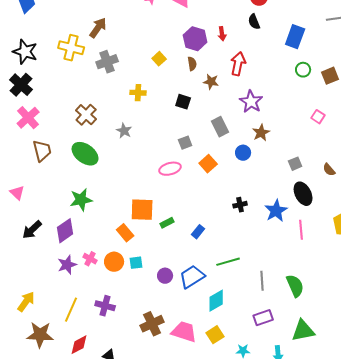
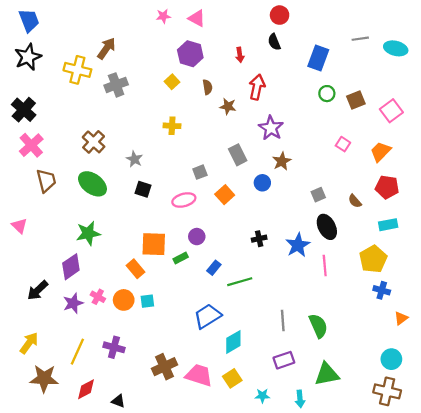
purple hexagon: (195, 39) -> (190, 54), moved
black star: (25, 52) -> (28, 57), moved, turned 30
yellow cross: (138, 93) -> (172, 126), moved
black square: (183, 102) -> (143, 189), moved
black arrow: (32, 230) -> (38, 290), moved
green line: (228, 262) -> (240, 282), moved
purple circle: (165, 276) -> (197, 237), moved

